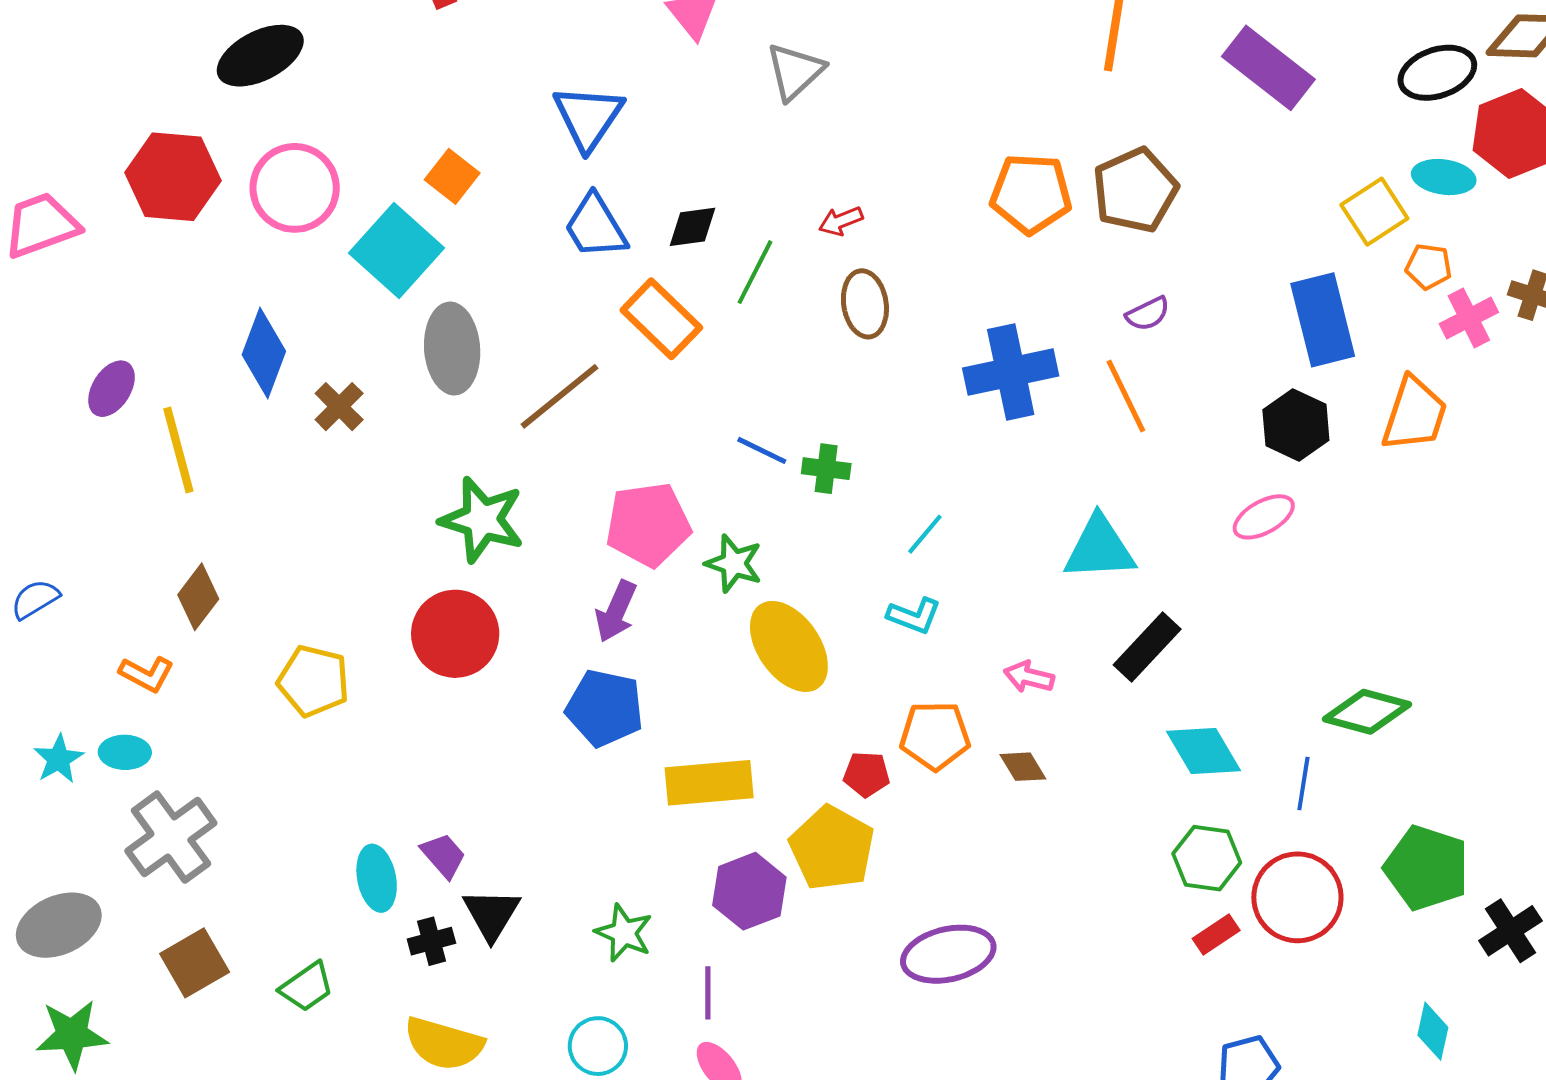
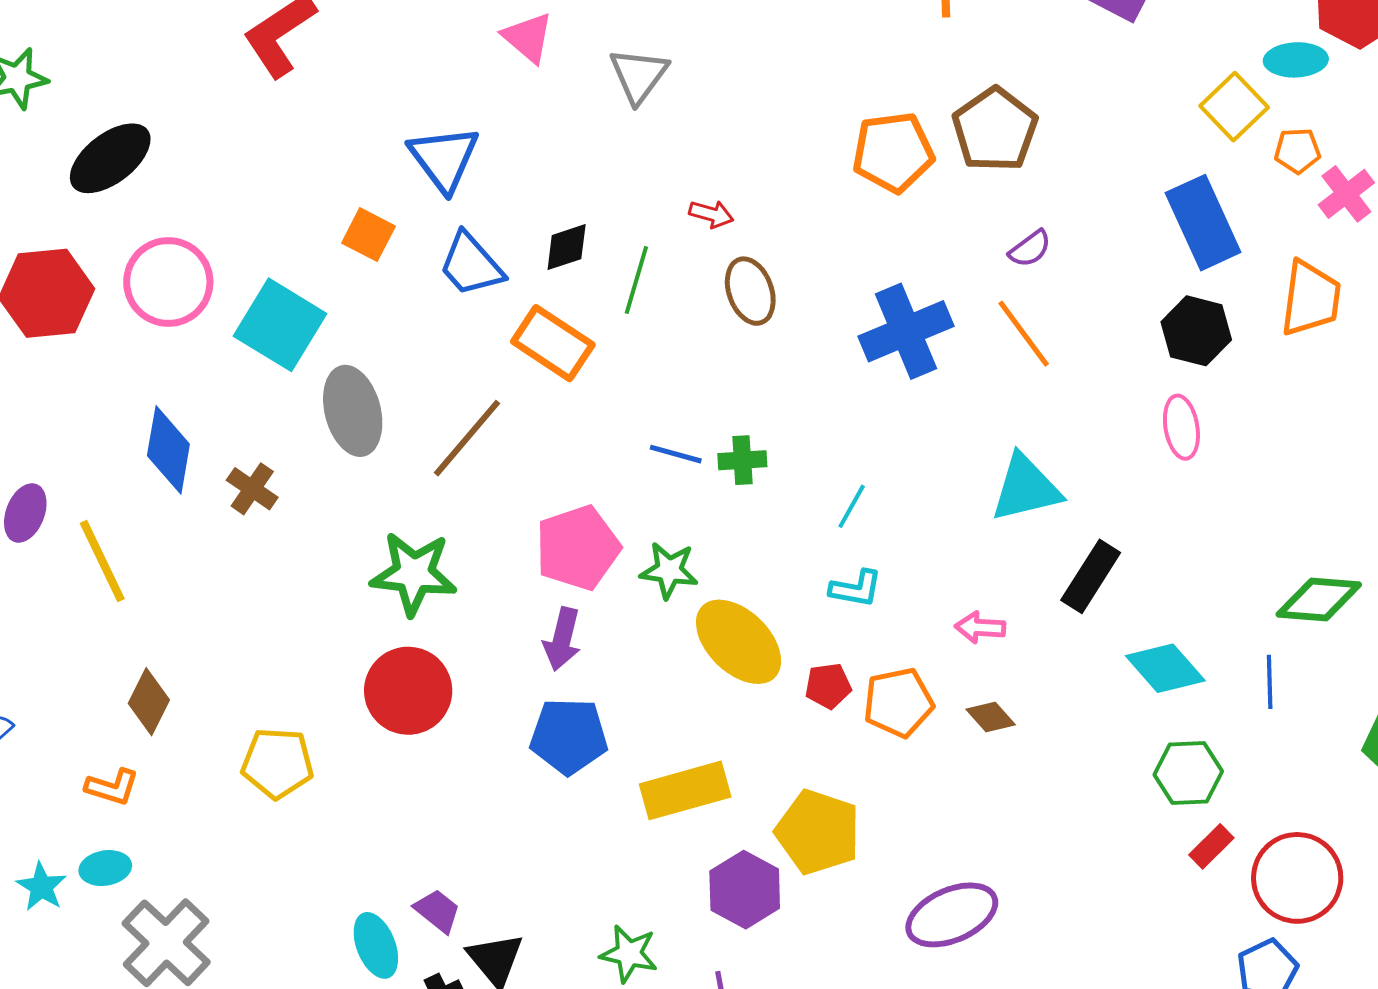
orange square: (452, 176) -> (368, 235), moved
red arrow: (841, 221) -> (711, 214), turned -132
pink ellipse: (1264, 517) -> (1181, 427), turned -60
red pentagon: (867, 774) -> (828, 686), moved
red circle: (1297, 897) -> (1297, 878), moved

